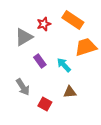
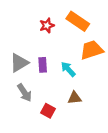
gray triangle: (24, 37) -> (19, 63), moved
purple rectangle: (40, 61) -> (43, 65), turned 32

